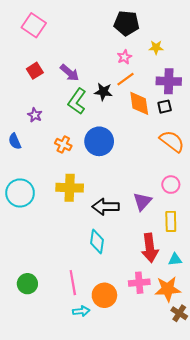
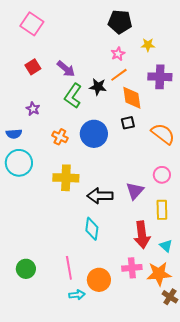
black square: (165, 107) -> (128, 123), moved
blue semicircle: (15, 141) -> (14, 134), turned -70
cyan circle: (20, 193) -> (19, 163), moved
cyan triangle: (175, 259) -> (166, 246), turned 48

